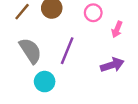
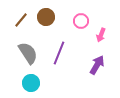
purple arrow: (112, 65) -> (97, 65), turned -42
cyan circle: (45, 82) -> (31, 83), moved

